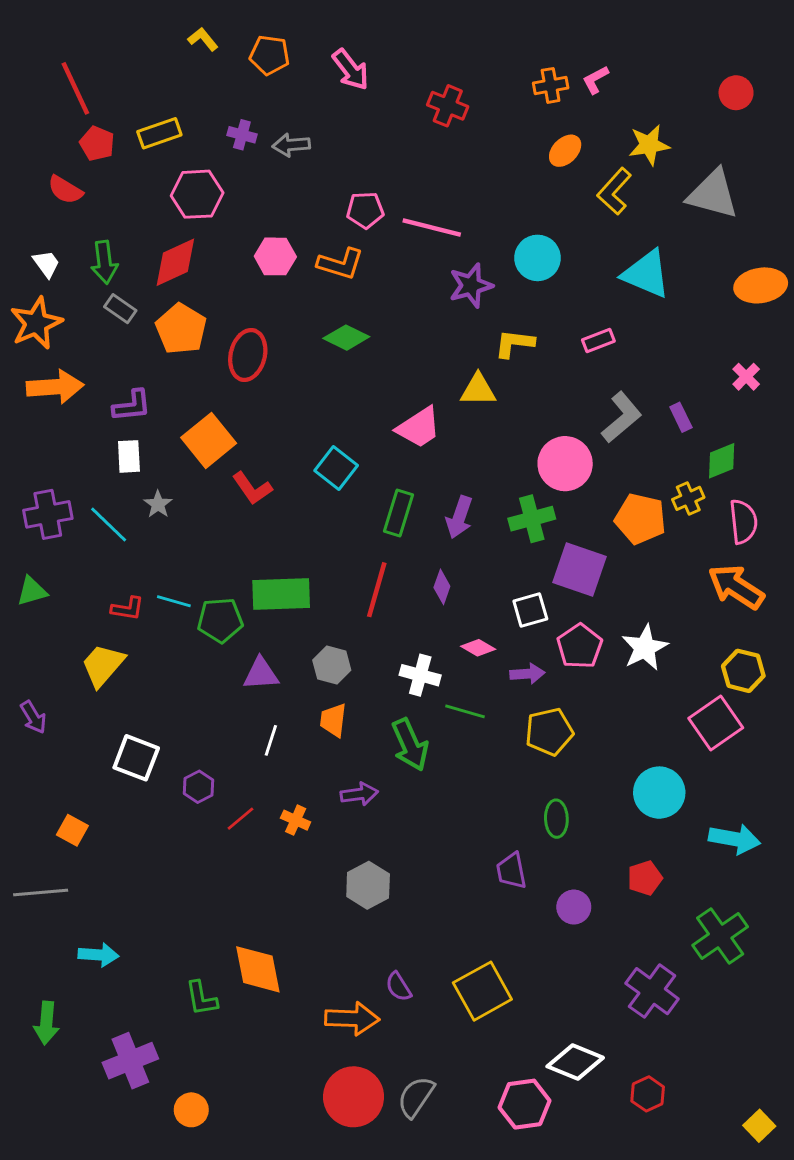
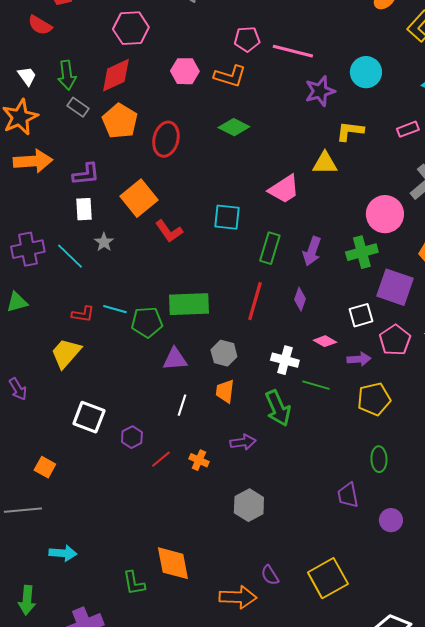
cyan square: (336, 468) -> (227, 217), turned -32

